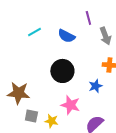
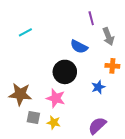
cyan line: (34, 32) -> (25, 32), moved
blue semicircle: (66, 36) -> (79, 47), moved
pink star: (70, 105) -> (56, 98), moved

